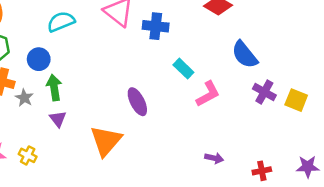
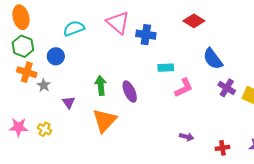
cyan rectangle: (183, 69) -> (166, 68), turned -49
green arrow: (54, 88) -> (101, 85), moved

